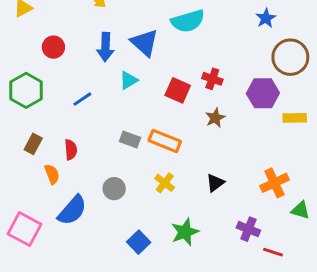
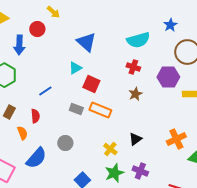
cyan semicircle: (188, 21) -> (138, 40), moved
red circle: (53, 47) -> (37, 29), moved
blue arrow: (105, 47) -> (19, 45), moved
red square: (178, 90) -> (91, 84), moved
blue line: (82, 99) -> (45, 91), moved
yellow cross: (165, 183) -> (110, 149), moved
purple cross: (248, 229) -> (140, 171), moved

